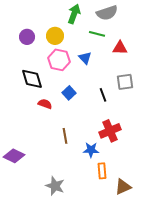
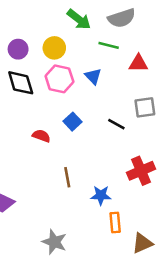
green arrow: (74, 14) -> (79, 19), turned 108
black diamond: (32, 79) -> (21, 83), moved
black line: (103, 95) -> (116, 124), turned -40
red cross: (110, 131) -> (141, 171), moved

